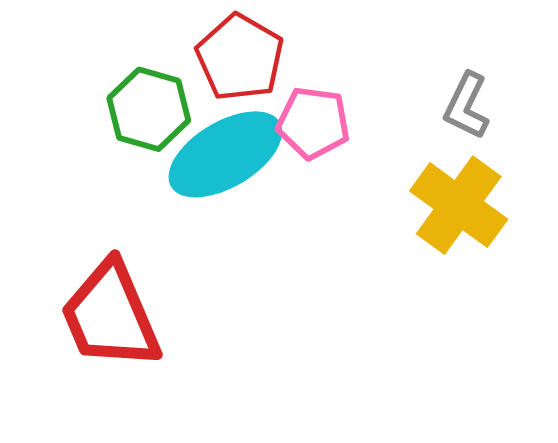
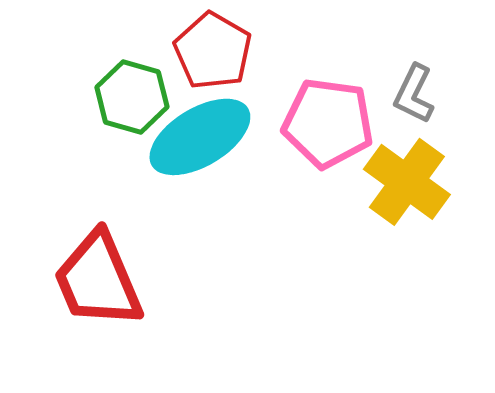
pink pentagon: (313, 123) -> (328, 123), moved, size x1.4

